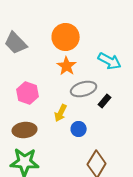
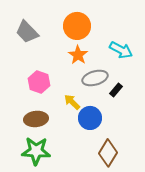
yellow arrow: (61, 113) -> (72, 102), turned 108
blue circle: (79, 129) -> (90, 118), size x1.5

